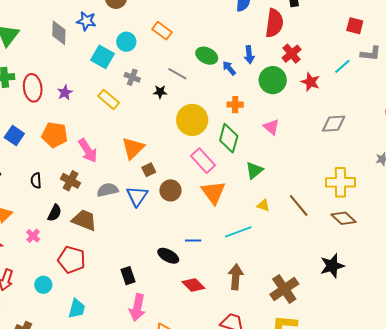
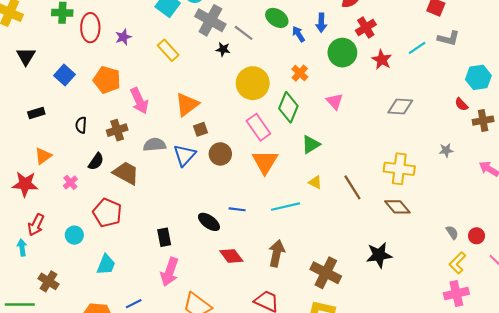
gray cross: (132, 77) -> (210, 20), moved, size x1.8
orange cross: (235, 105) -> (300, 73), turned 35
brown cross: (71, 181) -> (117, 130), turned 36
brown cross: (284, 289) -> (326, 273), turned -36

